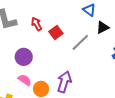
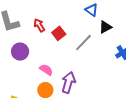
purple circle: (24, 57) -> (20, 52), moved
pink semicircle: (25, 80) -> (46, 70), moved

